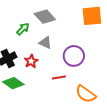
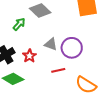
gray triangle: (45, 43) -> (51, 44), moved

